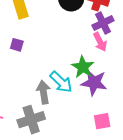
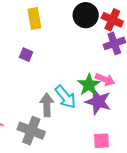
pink arrow: (100, 42) -> (105, 79), moved, turned -48
gray cross: (31, 120) -> (31, 131), turned 32

